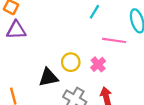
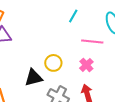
pink cross: (98, 64) -> (86, 65), moved

